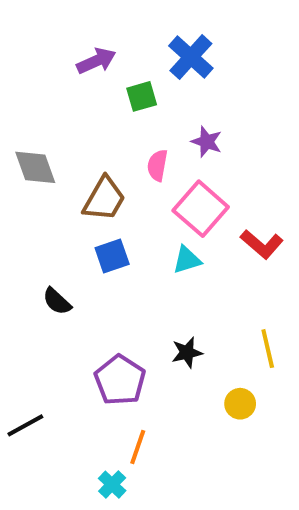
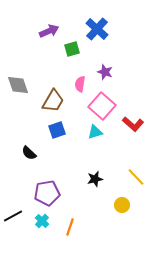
yellow line: (268, 349) -> (136, 177), turned -30
purple pentagon: (120, 380) -> (47, 193), moved, turned 30
cyan cross: (112, 485) -> (42, 221), moved

